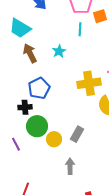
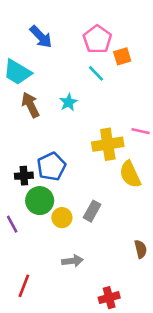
cyan line: (80, 29) -> (96, 73), turned -48
blue pentagon: (39, 88) -> (51, 166), moved
gray arrow: (70, 166) -> (72, 261), moved, turned 84

